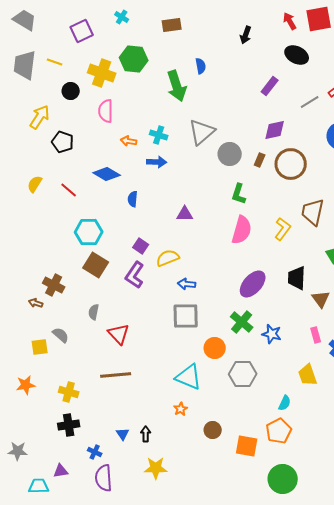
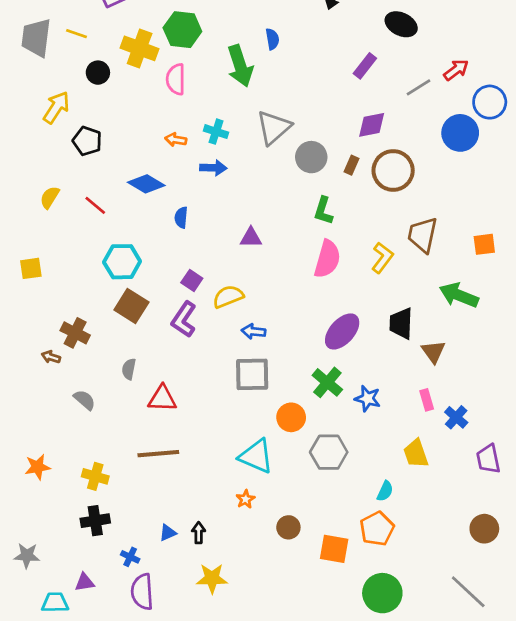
pink semicircle: (106, 111) -> (176, 79), moved
red triangle: (119, 334) -> (162, 399), turned -45
yellow square: (40, 347) -> (31, 268), moved
blue triangle: (123, 434) -> (168, 533), turned 40

